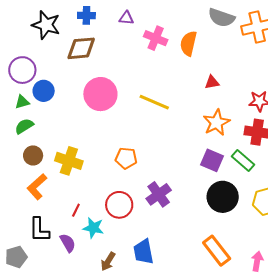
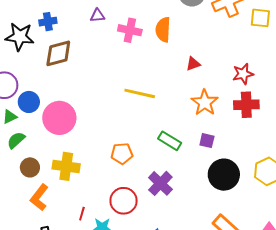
blue cross: (86, 15) -> (48, 22), moved
pink circle: (100, 94) -> (59, 118), moved
purple square: (212, 160) -> (207, 141), size x0.7
green rectangle: (243, 161) -> (170, 141), moved

